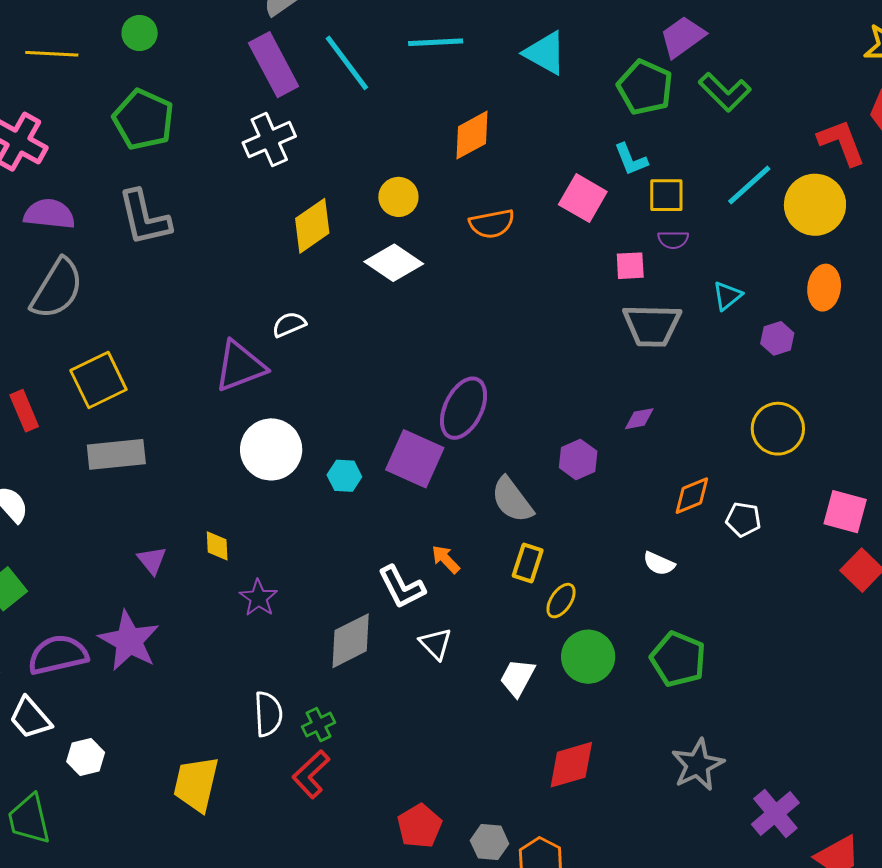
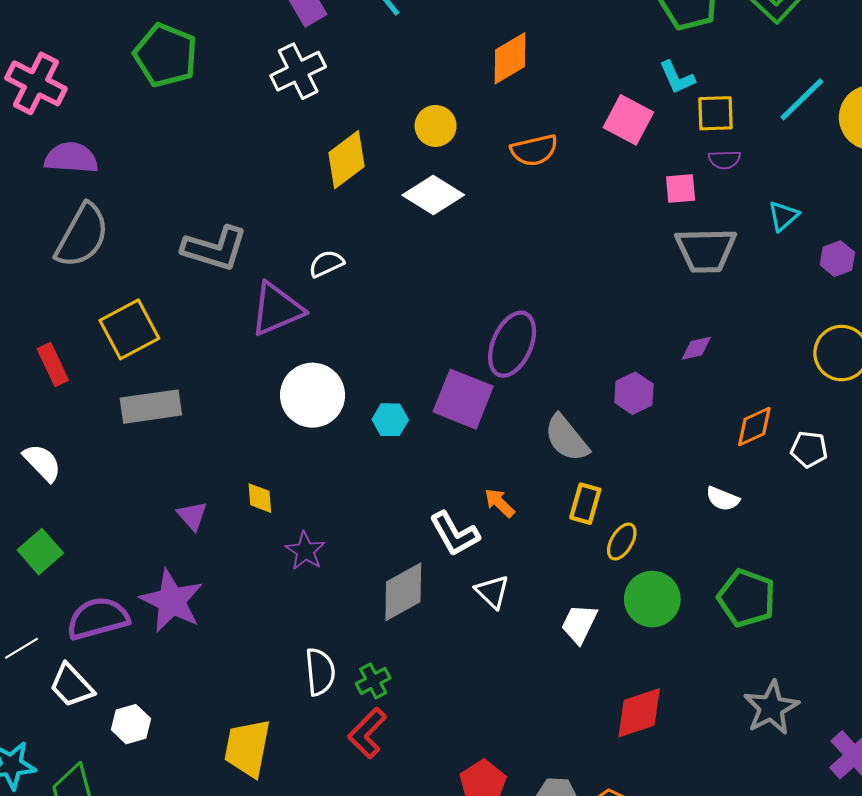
gray L-shape: (144, 218) -> (215, 248), moved, turned -58

